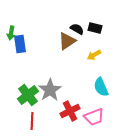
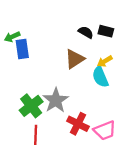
green arrow: (11, 33) -> (12, 37), turned 56
brown triangle: (67, 41) -> (75, 59), moved
cyan semicircle: (101, 87) -> (100, 77), moved
red cross: (70, 111) -> (78, 124), turned -36

